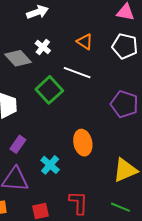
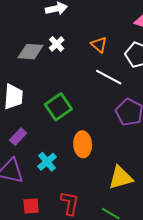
gray diamond: (18, 58) -> (30, 52), turned -52
white line: (77, 73) -> (109, 77), moved
green square: (49, 90) -> (58, 107), moved

